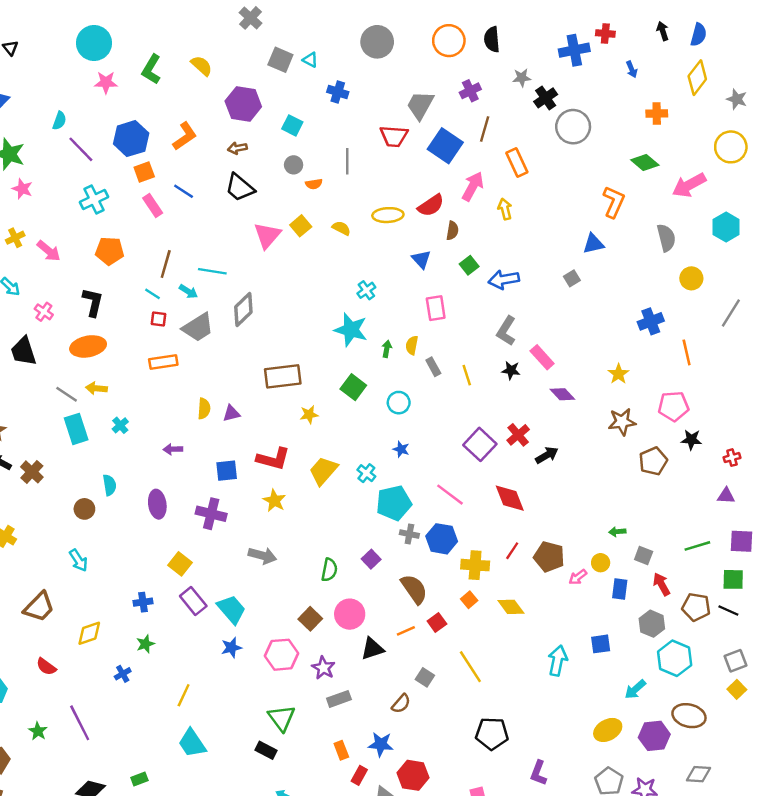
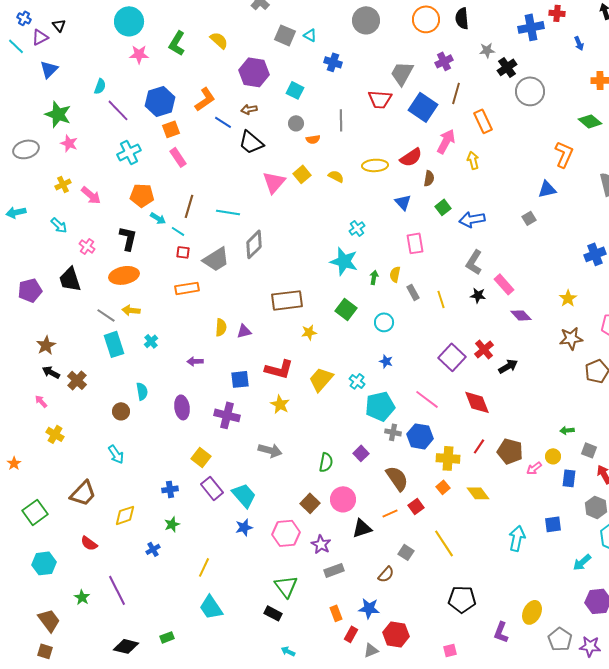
blue line: (184, 191) -> (223, 122), moved
cyan arrow: (188, 292) -> (158, 218), moved
yellow ellipse: (608, 730) -> (532, 612), moved, turned -35

